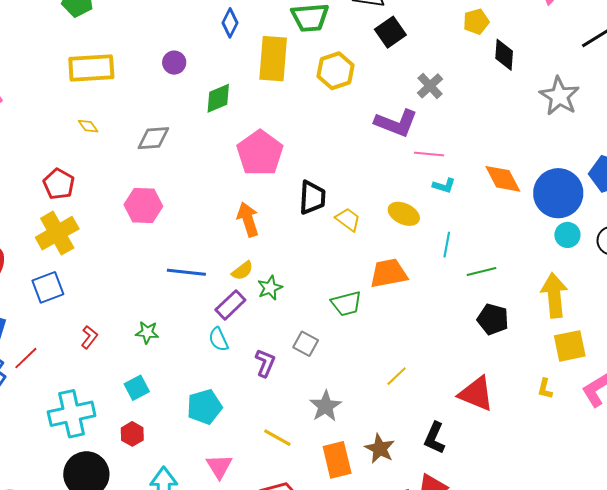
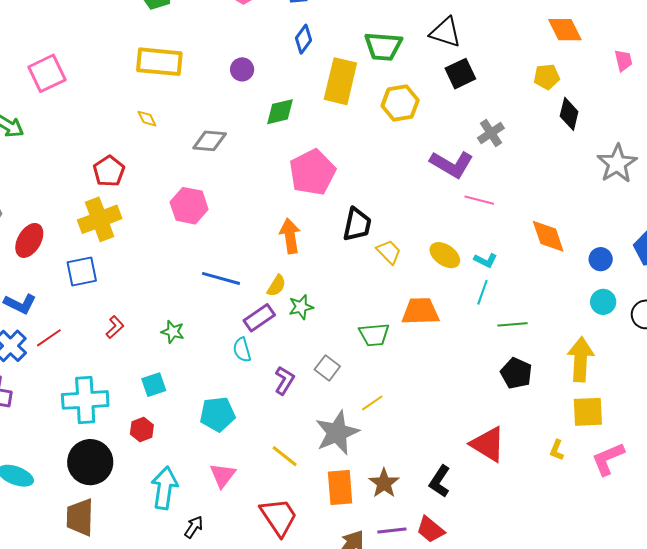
cyan L-shape: (444, 186) -> (486, 260), moved
blue circle: (558, 193) -> (601, 259), size x0.5
yellow semicircle: (242, 271) -> (277, 286), turned -30
yellow line: (397, 376) -> (372, 403), moved
gray star: (325, 406) -> (337, 433), size x1.4

